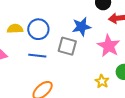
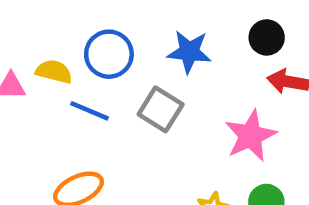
blue star: (81, 27) -> (189, 52), moved
yellow semicircle: (15, 29) -> (54, 72), moved

